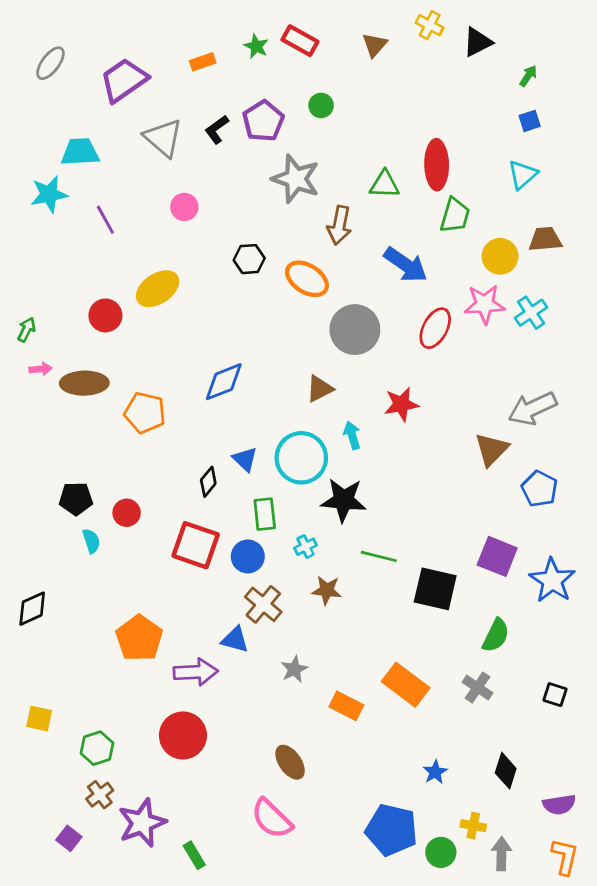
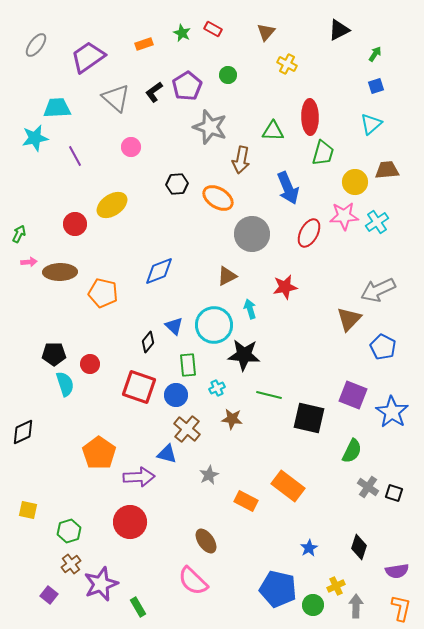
yellow cross: (430, 25) -> (287, 64), moved
red rectangle: (300, 41) -> (213, 29), size x0.7
blue arrow: (406, 265) -> (288, 188), turned 32
cyan semicircle: (91, 541) -> (65, 384), size x1.4
gray cross: (477, 688) -> (368, 487), moved
yellow cross: (473, 826) -> (336, 586), turned -36

